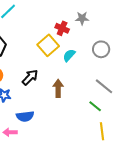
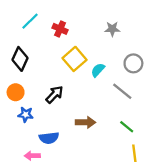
red cross: (62, 28) -> (60, 29), moved
gray line: (104, 86) -> (122, 91), moved
brown arrow: (58, 88) -> (86, 122), moved, turned 90

